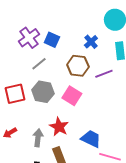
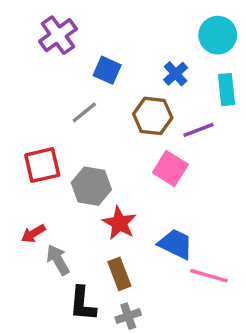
purple cross: (29, 38) -> (58, 35), moved
gray hexagon: (43, 92) -> (91, 186), moved
pink square: (72, 96) -> (170, 169), moved
gray arrow: (38, 138) -> (58, 260), moved, turned -36

